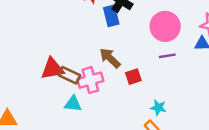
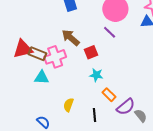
purple line: (167, 56) -> (110, 32), moved, turned 56
cyan star: (158, 108) -> (96, 75), moved

